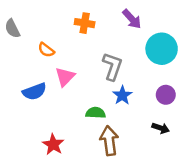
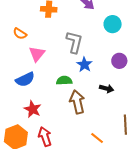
cyan circle: (162, 49) -> (113, 24), size x0.7
blue semicircle: (34, 92) -> (25, 79), moved
black arrow: (161, 128) -> (107, 88), moved

